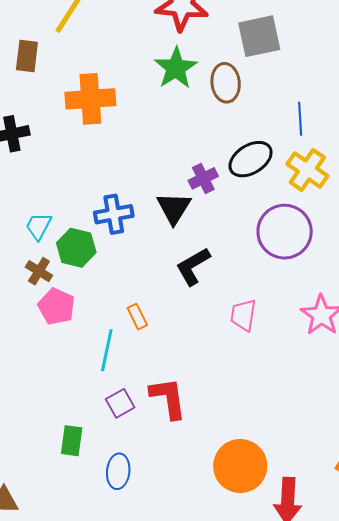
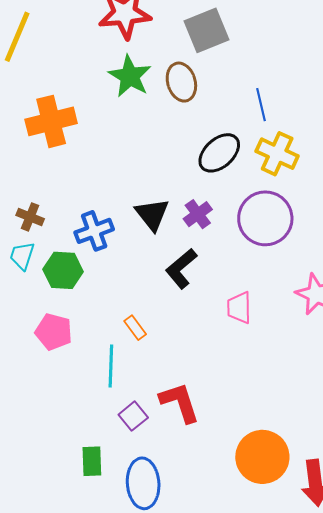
purple cross: (203, 178) -> (198, 214), moved
brown cross: (39, 271) -> (30, 217), moved
blue ellipse: (118, 471) -> (143, 483), size x1.4

